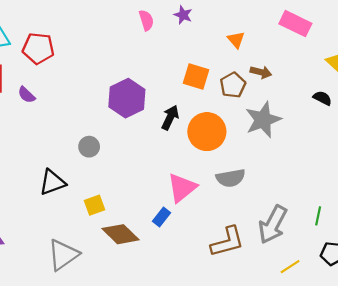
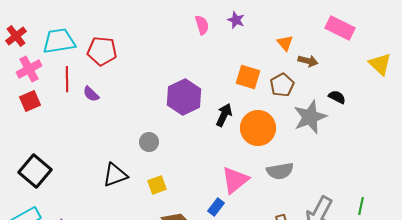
brown arrow: (261, 72) -> (308, 61), moved
black semicircle: (322, 98) -> (337, 97), moved
yellow square: (94, 205) -> (157, 185), moved

